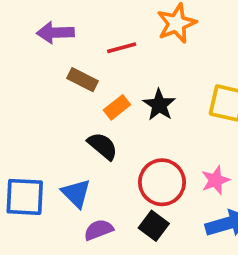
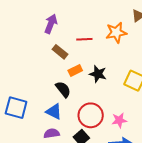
purple arrow: (55, 33) -> (51, 24), turned 102
black star: (159, 105) -> (98, 74), turned -30
blue triangle: (76, 193) -> (54, 112), moved, turned -30

